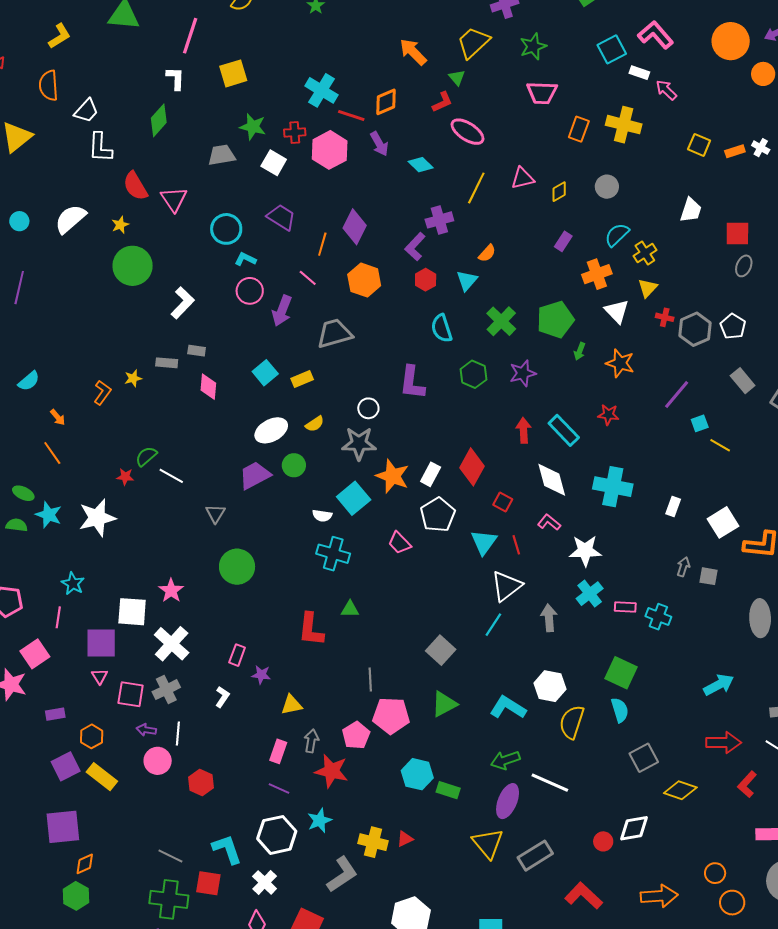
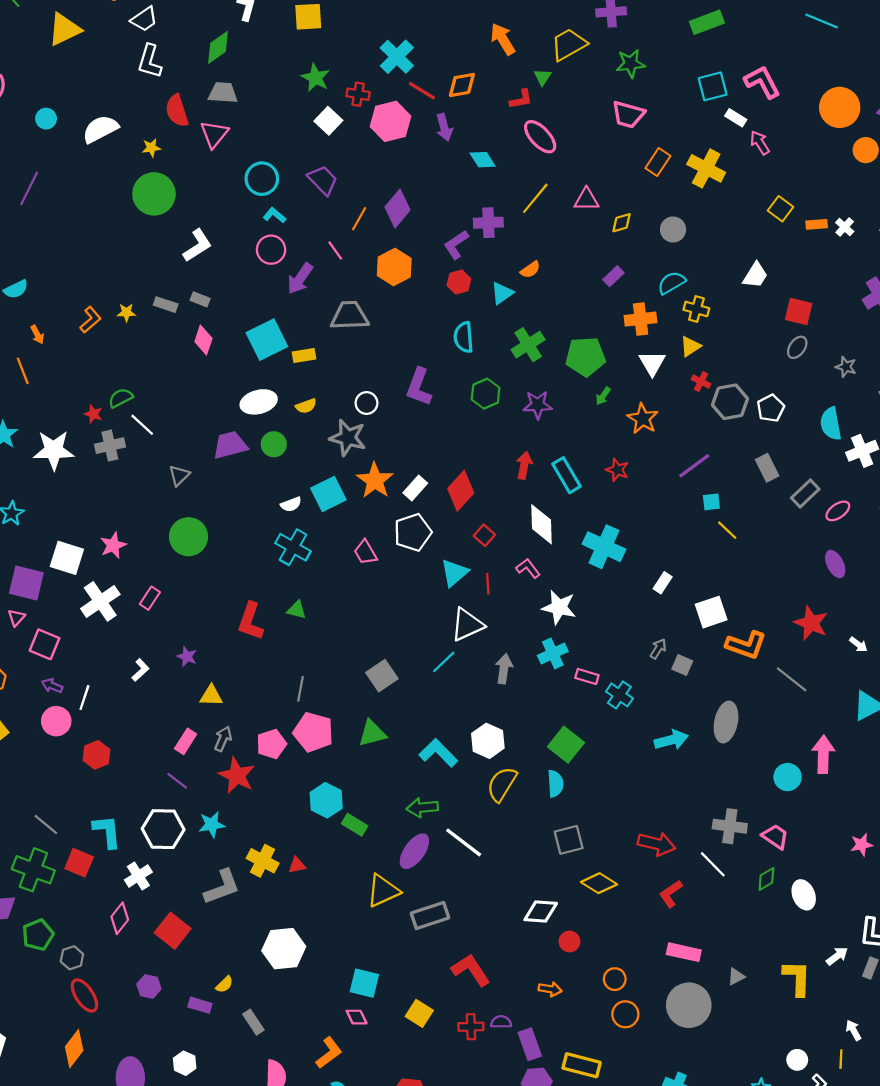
gray trapezoid: (222, 155) -> (223, 93), moved
yellow cross: (645, 253) -> (696, 309), turned 35
cyan square: (265, 373) -> (267, 340), size x1.5
white semicircle: (322, 516) -> (291, 504), turned -42
pink rectangle: (237, 655) -> (150, 598), moved
cyan arrow: (719, 685) -> (671, 740), moved
gray cross: (166, 690) -> (110, 446), moved
red circle: (603, 841) -> (569, 941), moved
yellow triangle: (488, 843) -> (383, 891), turned 32
orange arrow: (659, 896) -> (550, 989), size x0.6

